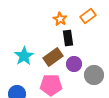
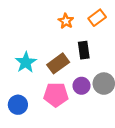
black rectangle: (68, 38) -> (84, 50), moved
purple circle: (74, 64) -> (82, 86), moved

